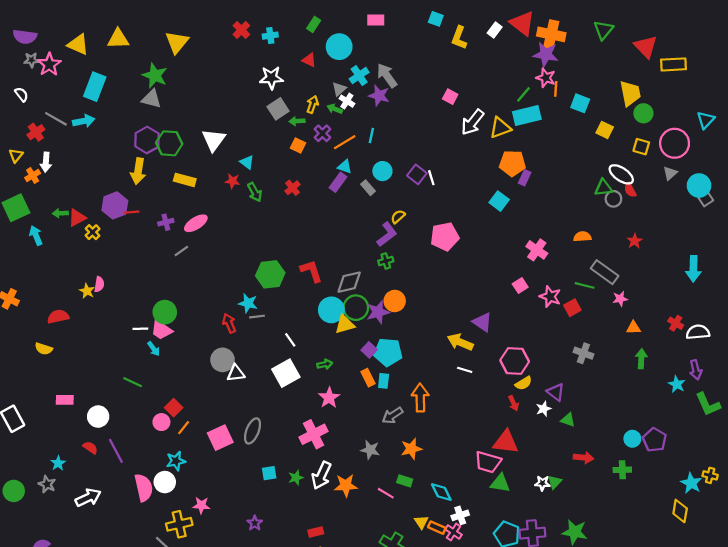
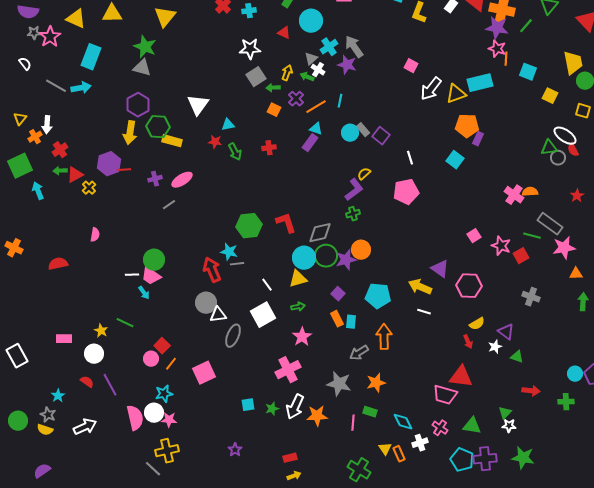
green line: (524, 94) -> (526, 26), moved
red cross: (36, 132) -> (60, 150), moved
green hexagon: (169, 143) -> (158, 127), moved
cyan triangle: (247, 162) -> (228, 125), turned -48
white line: (431, 178) -> (410, 158), moved
red cross: (292, 188) -> (269, 148), turned 32
gray rectangle: (368, 188) -> (363, 130), moved
pink cross: (537, 250) -> (514, 195), moved
yellow star: (87, 291) -> (101, 331), moved
pink star: (620, 299) -> (564, 248), size x1.6
red arrow: (229, 323) -> (212, 270), size x1.4
yellow triangle: (345, 324) -> (298, 279), moved
yellow semicircle: (44, 349) -> (45, 430), moved
cyan pentagon: (388, 352) -> (378, 296), moved
pink hexagon: (515, 361) -> (469, 286), moved
gray ellipse: (252, 431) -> (233, 336), moved
gray star: (370, 450) -> (339, 384), size x1.4
green triangle: (500, 483) -> (472, 426), moved
white star: (542, 483) -> (509, 426), moved
pink line: (386, 493) -> (353, 423), turned 63
pink star: (201, 505) -> (169, 420), moved
orange rectangle: (437, 528) -> (399, 454), turned 42
pink cross: (454, 532) -> (440, 428), moved

